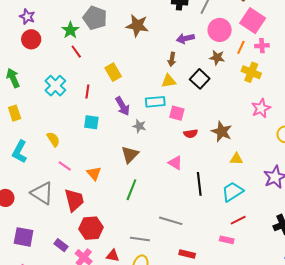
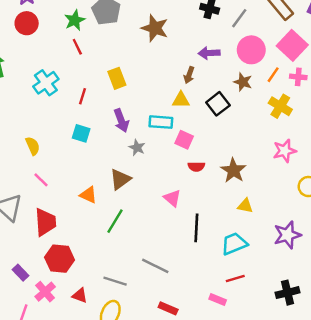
orange triangle: (94, 173) -> (88, 195), moved, turned -35

